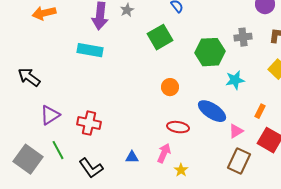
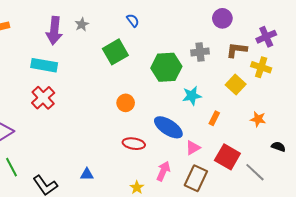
orange rectangle: (260, 111) -> (214, 118), moved
red cross: (89, 123) -> (43, 98), moved, turned 35
pink arrow: (164, 153) -> (163, 171), moved

